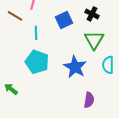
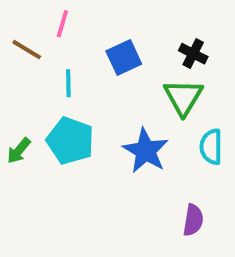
black cross: (92, 14) -> (193, 54), moved
green arrow: (11, 89) -> (19, 151), moved, turned -88
purple semicircle: (89, 100) -> (193, 220), moved

